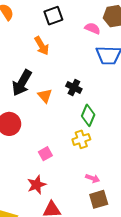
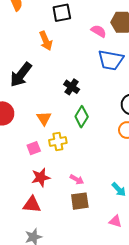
orange triangle: (45, 96) -> (44, 118), moved
yellow cross: (81, 139) -> (58, 141), moved
red star: (37, 185) -> (41, 177), moved

